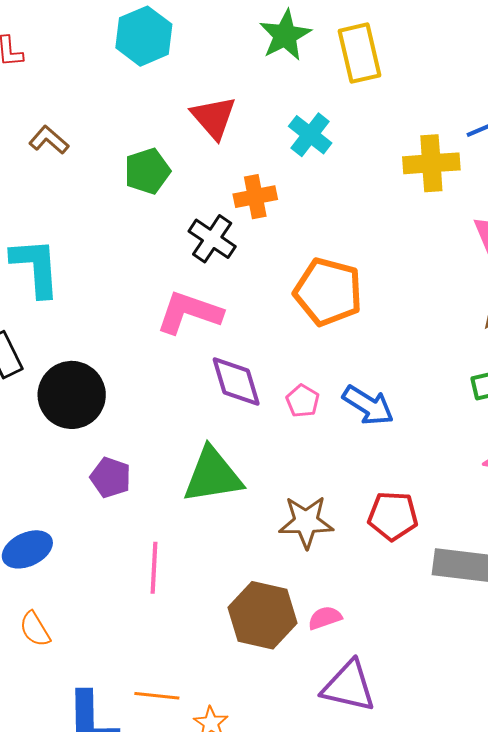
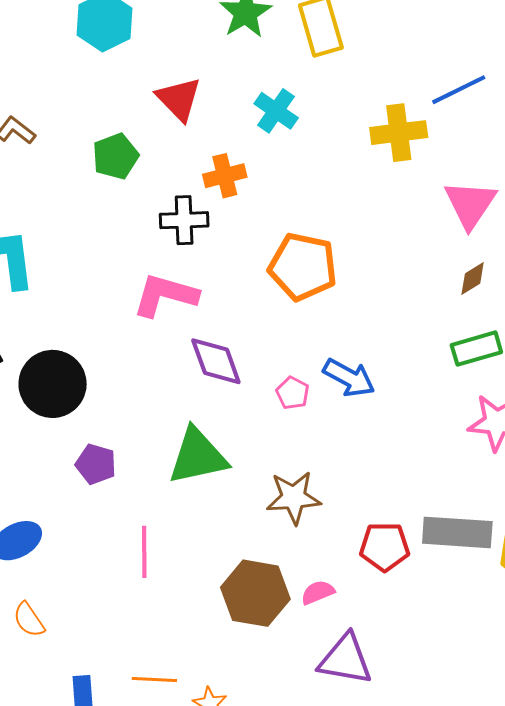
black cross: (212, 239) -> (184, 220), turned -33
pink pentagon: (303, 401) -> (293, 393), moved
red pentagon: (393, 516) -> (385, 547), moved

